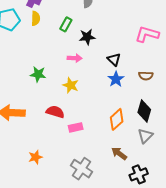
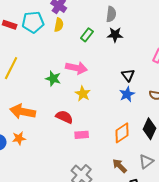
black star: (87, 37) -> (115, 35), moved
pink arrow: (75, 58) -> (76, 68), moved, size x1.5
gray triangle: (145, 136) -> (146, 162), moved
orange star: (35, 157) -> (19, 138), moved

